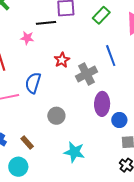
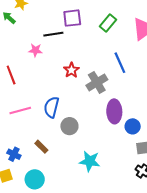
blue semicircle: (33, 83) -> (51, 107), moved
brown rectangle: (27, 143) -> (41, 147), moved

